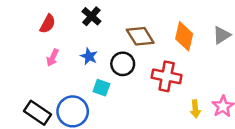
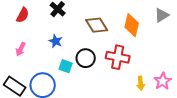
gray triangle: (222, 35) -> (162, 15), moved
pink arrow: (53, 58) -> (21, 49), moved
black circle: (123, 64) -> (86, 58), moved

